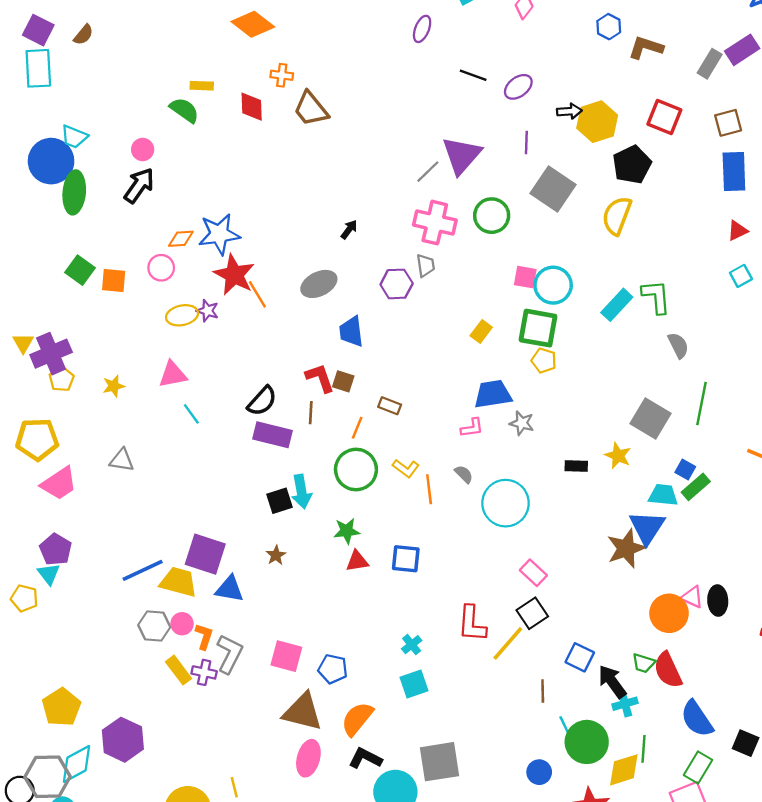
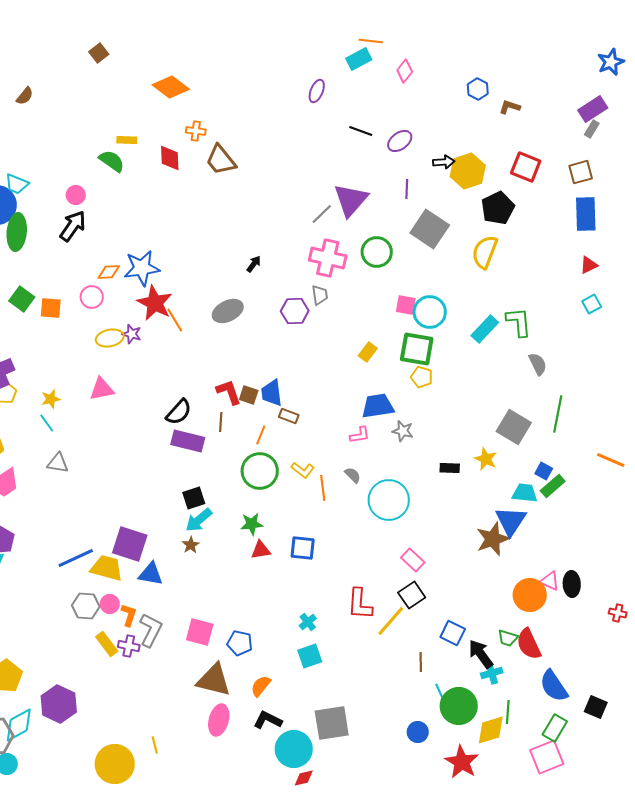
brown L-shape: (646, 47) -> (510, 107), size x0.7
gray rectangle: (710, 64) -> (592, 129), moved, size x0.7
blue trapezoid: (351, 332) -> (272, 393), moved
cyan line: (191, 414) -> (47, 423), moved
cyan arrow: (301, 492) -> (199, 520), moved, turned 60
orange semicircle: (357, 719) -> (261, 686), size x0.7

